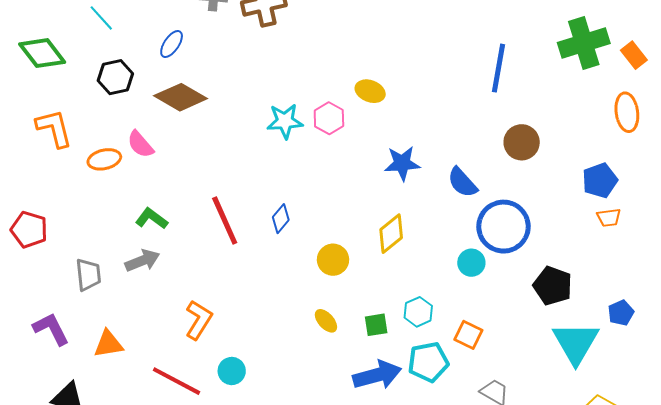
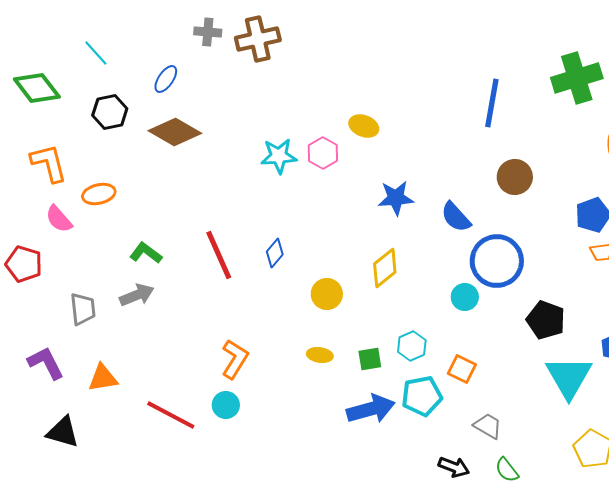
pink semicircle: (140, 144) -> (59, 219), moved
orange L-shape: (199, 320) -> (235, 359), moved
yellow ellipse: (326, 321) -> (320, 355), turned -40

